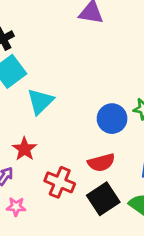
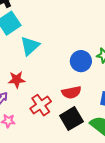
red star: (24, 149) -> (17, 80), turned 30
red cross: (60, 182) -> (41, 105), turned 30

